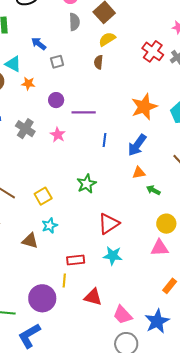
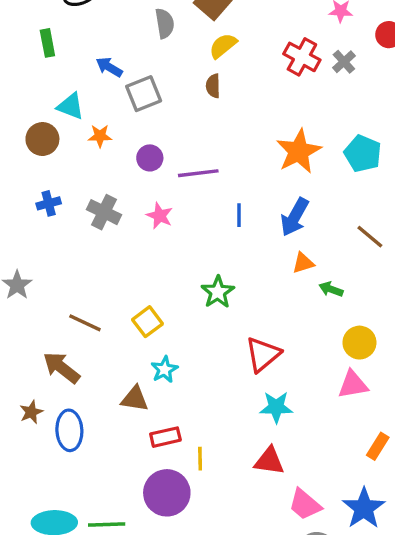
gray square: (57, 62) -> (144, 94), size x1.5
red rectangle: (76, 260) -> (165, 437), moved
red triangle: (93, 297) -> (269, 461), moved

